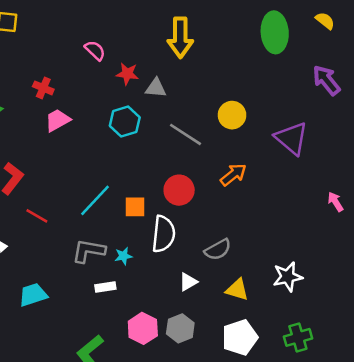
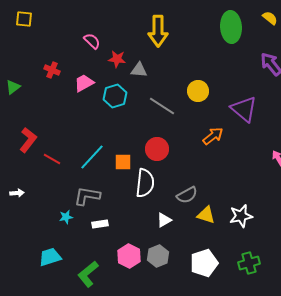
pink trapezoid: (58, 120) -> (84, 83), moved
orange arrow: (233, 175) -> (213, 136), moved
red line: (37, 216) -> (52, 159), moved
cyan star: (123, 256) -> (66, 217), moved
yellow triangle: (237, 290) -> (206, 215), moved
cyan trapezoid: (33, 295) -> (50, 257), moved

